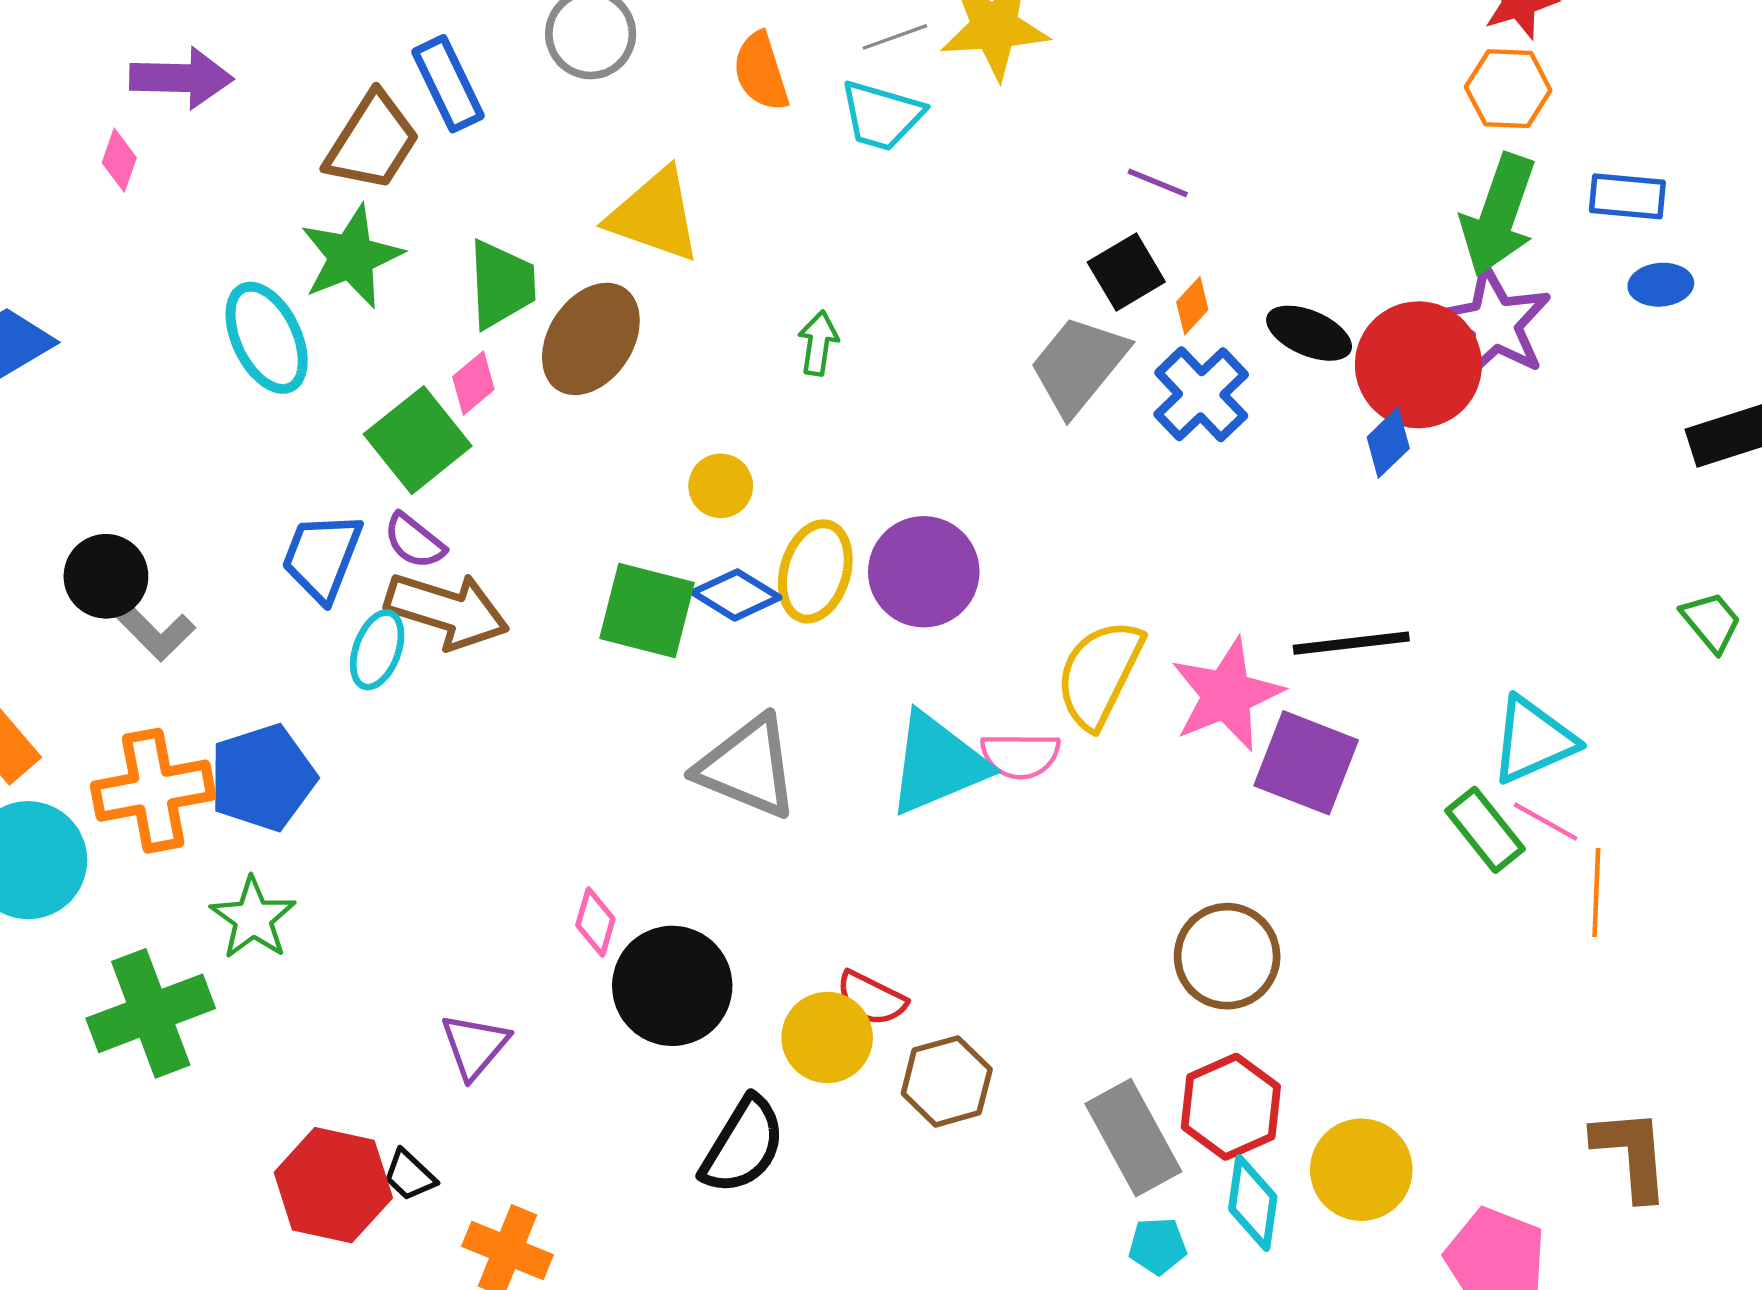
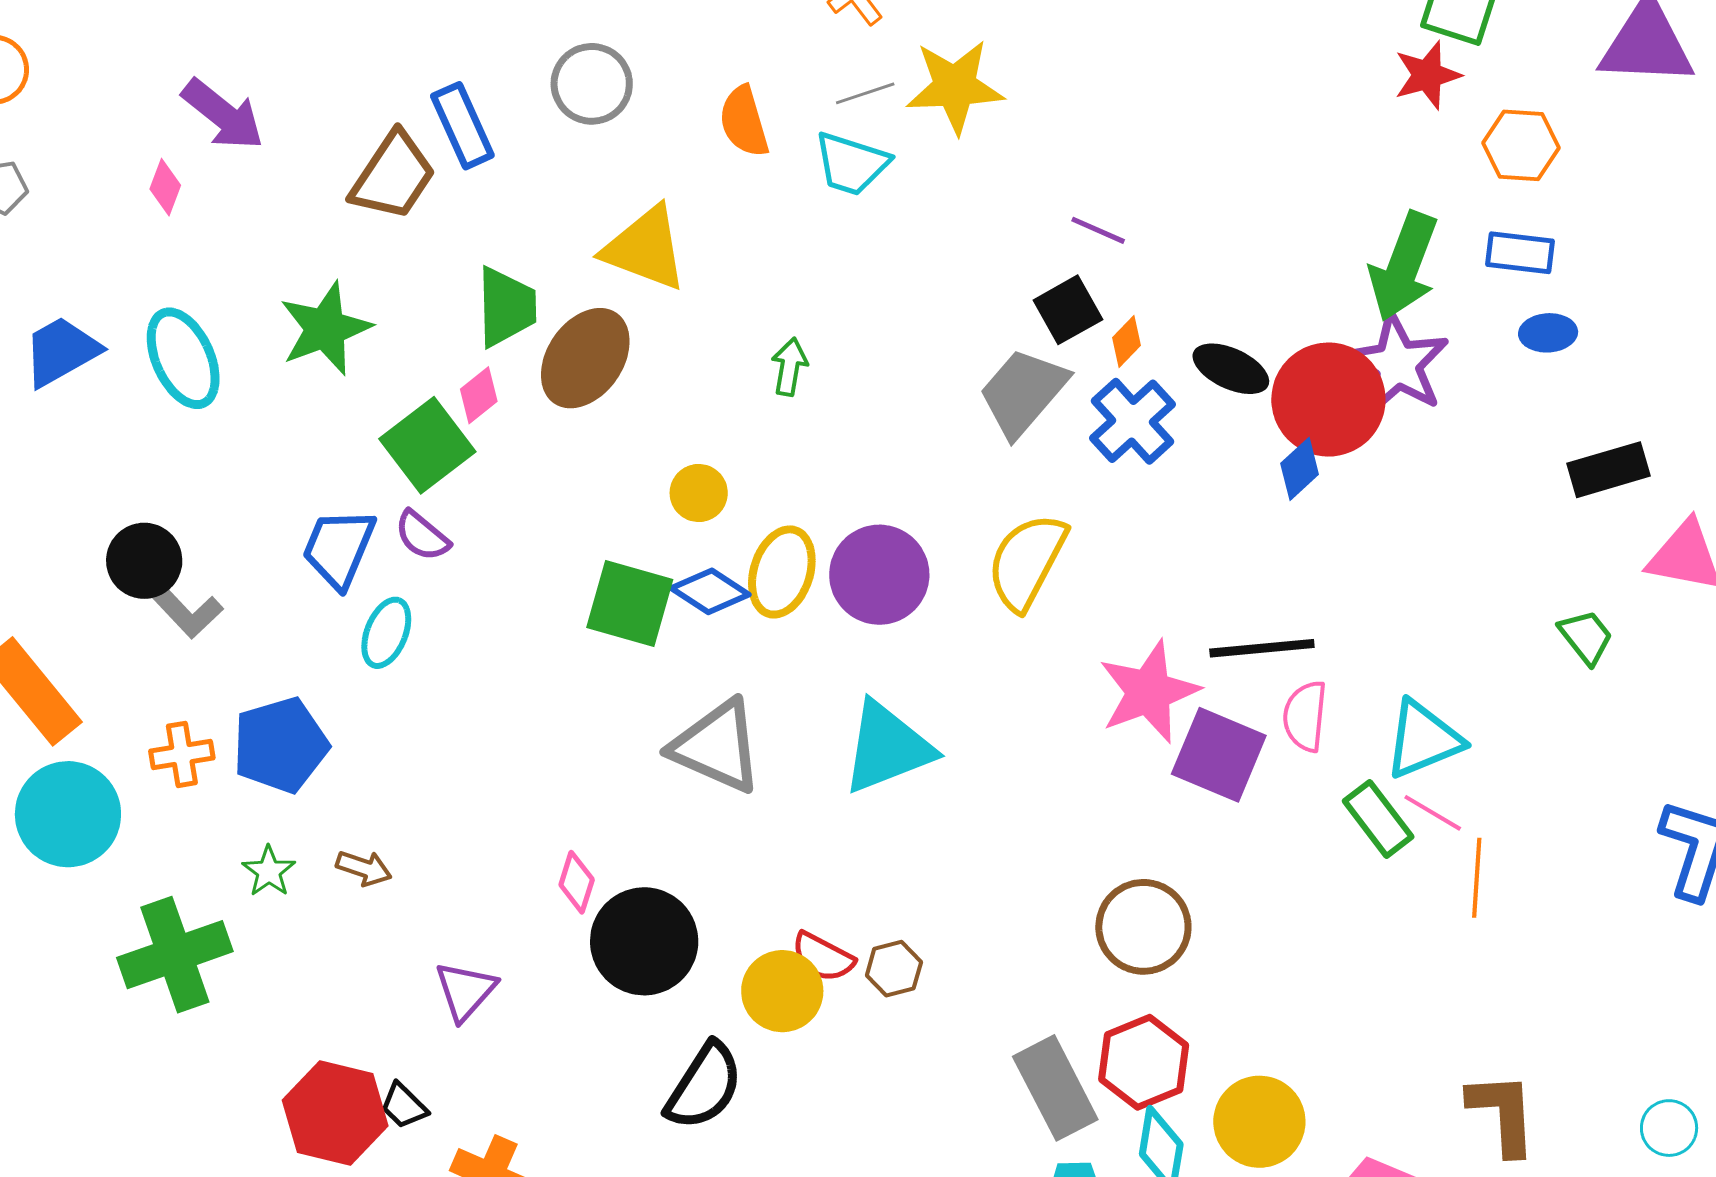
purple arrow: (181, 78) -> (223, 115), turned 36
orange hexagon: (1508, 89) -> (1521, 145), moved
green star: (351, 257) -> (325, 329), moved
cyan ellipse: (267, 338) -> (183, 358), moved
brown arrow: (447, 610) -> (364, 868), moved, size x0.5
yellow semicircle: (1099, 674) -> (1027, 562), moved
pink semicircle: (1020, 756) -> (1305, 716), moved, turned 94
orange cross: (153, 791) -> (182, 754), size x0.6
green star: (253, 918) -> (269, 871), size x0.7
brown hexagon: (947, 1081) -> (894, 969), moved, size x0.7

